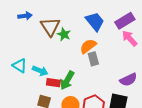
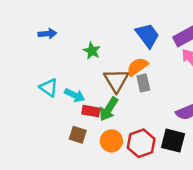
blue arrow: (25, 16) -> (47, 34), moved
brown triangle: (50, 27) -> (116, 80), moved
green star: (64, 34) -> (92, 51), moved

